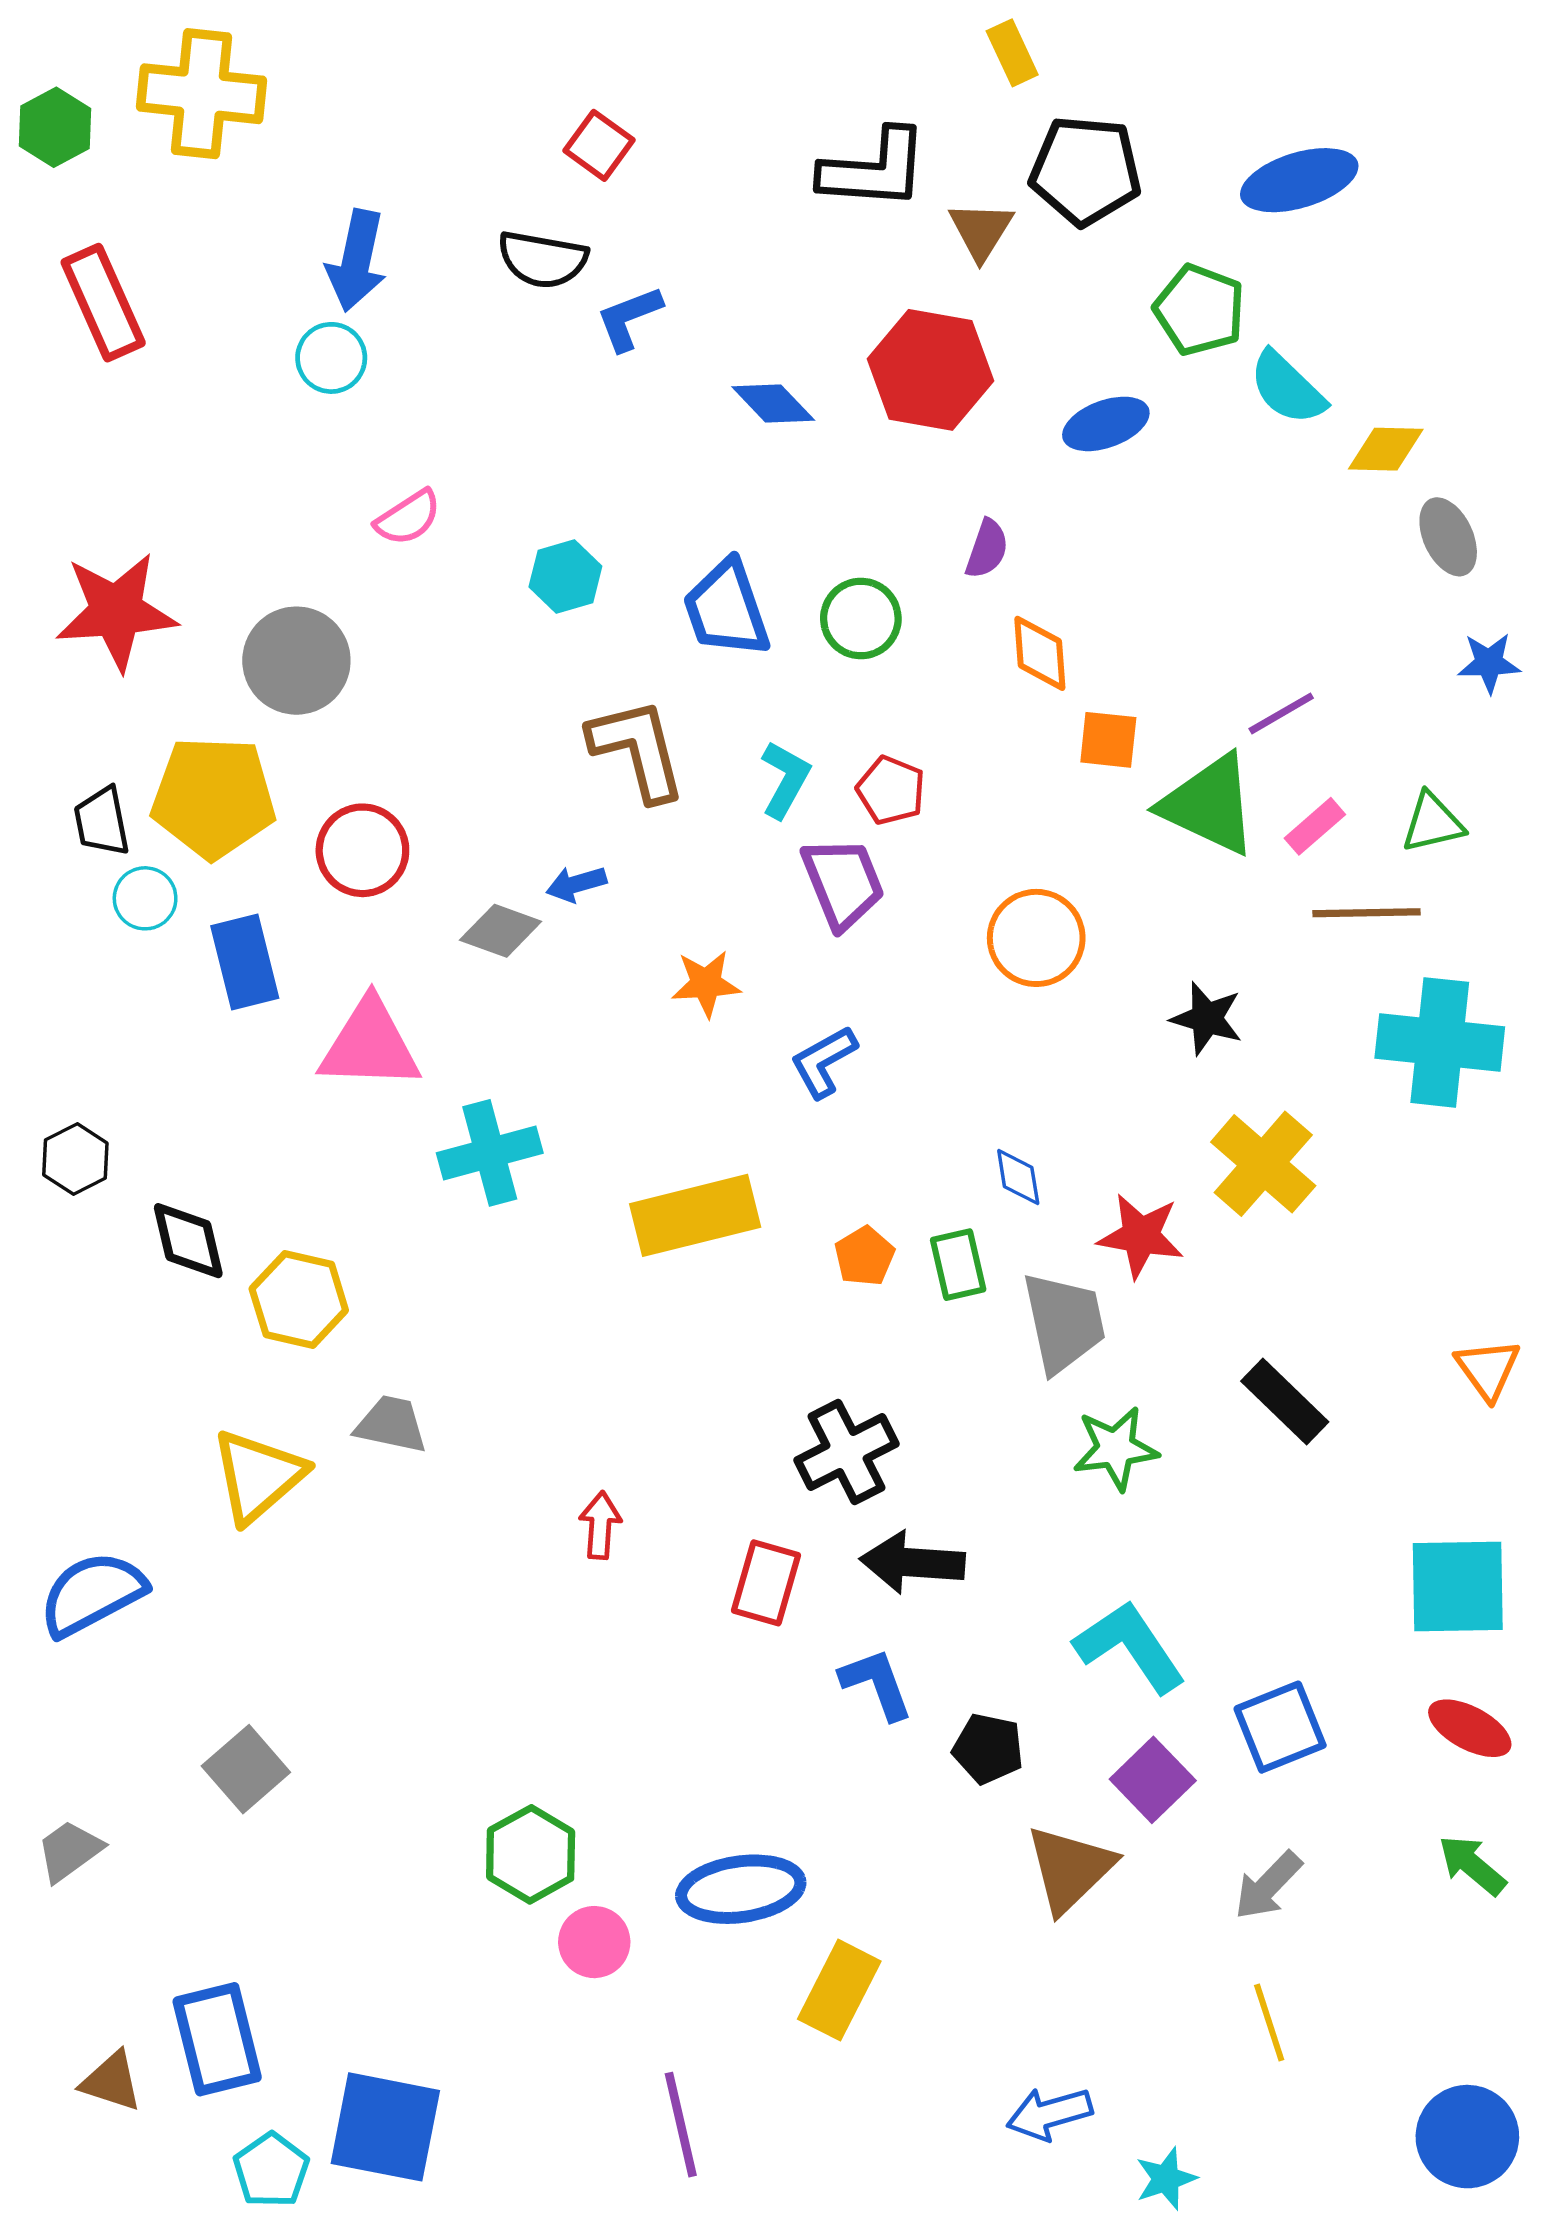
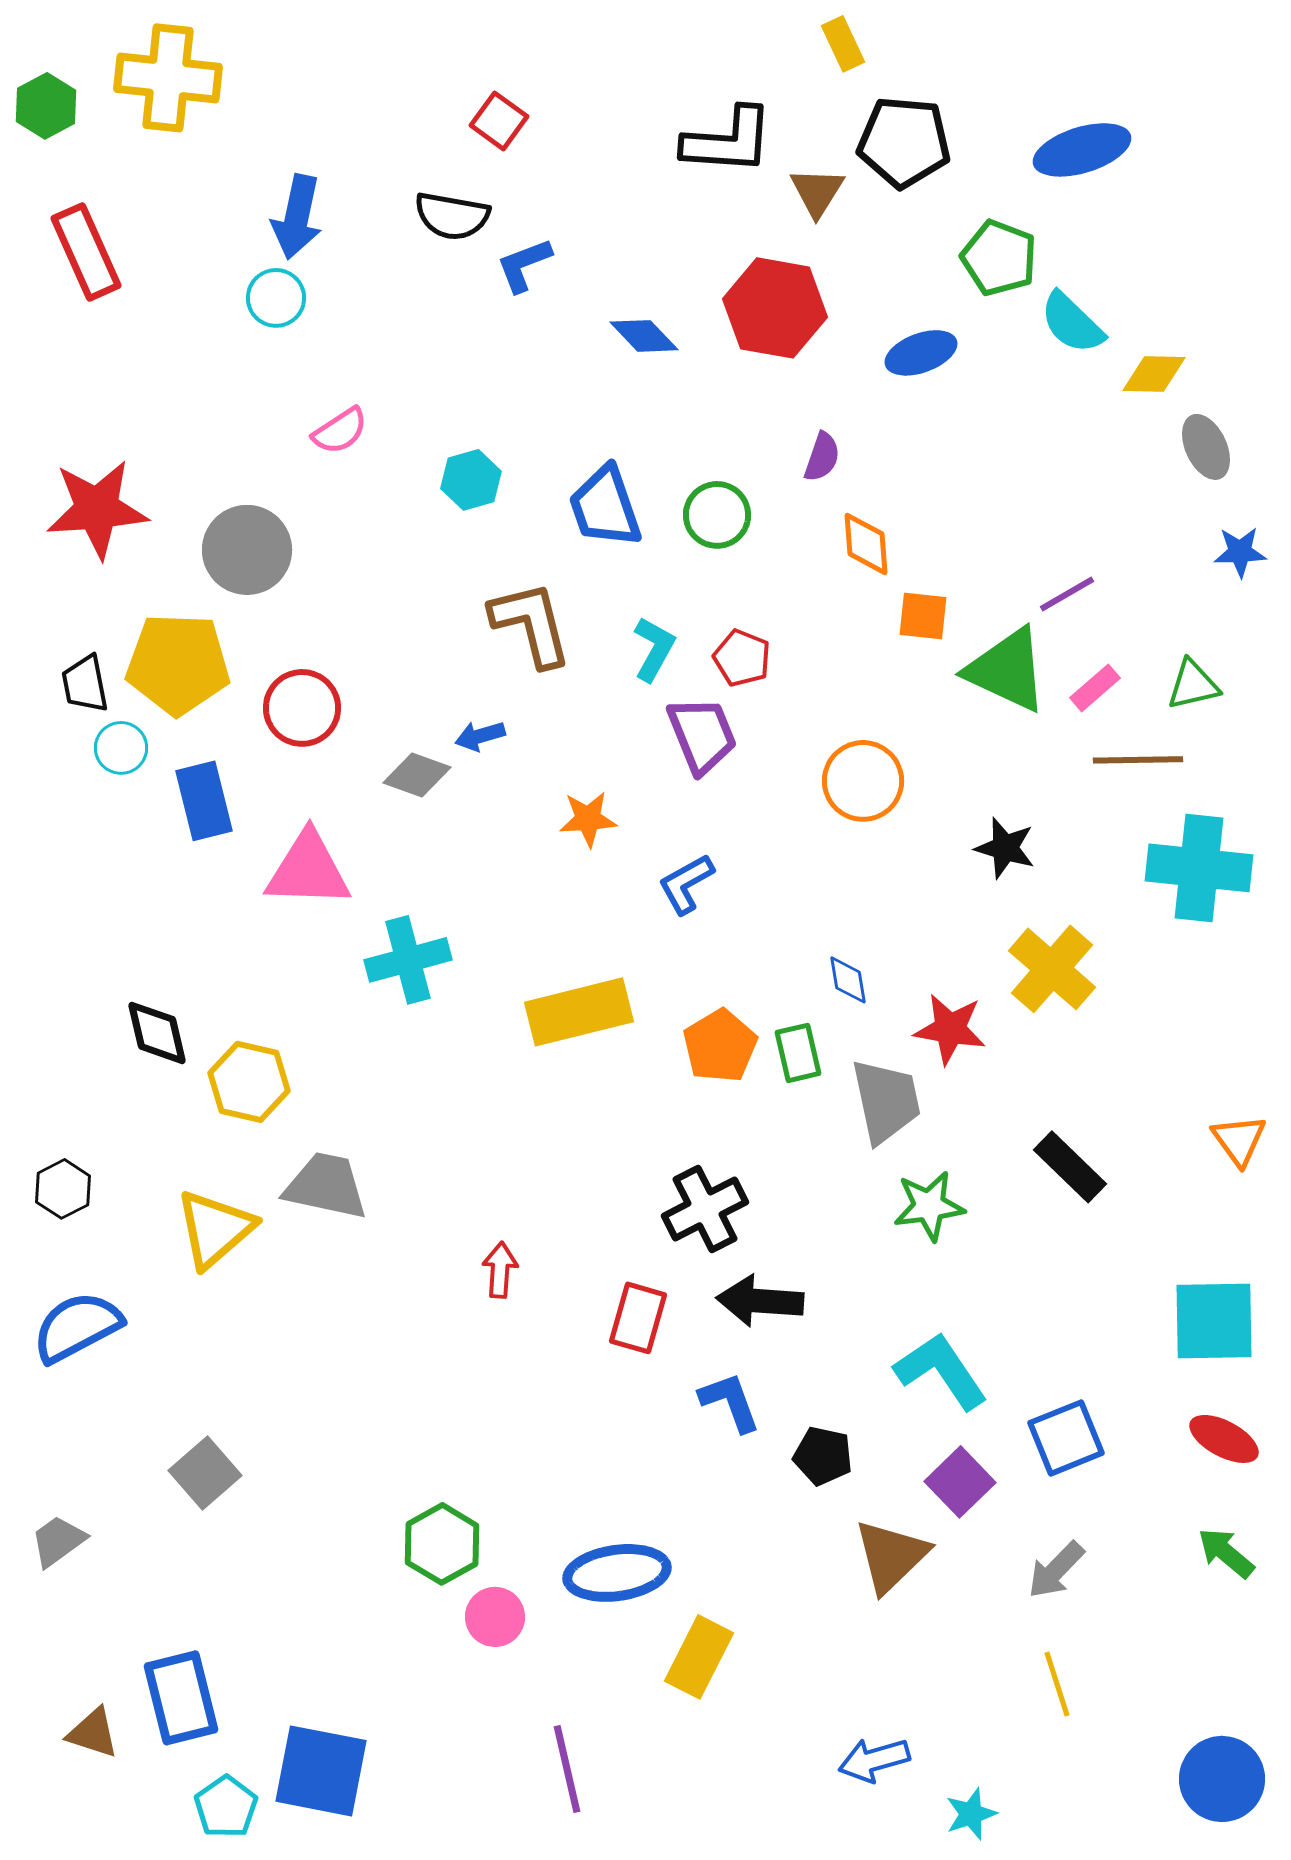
black hexagon: (75, 1159) -> (63, 1189), moved
orange pentagon: (864, 1256) -> (720, 1046), size x1.5
gray trapezoid: (391, 1424) -> (326, 1186), size x1.4

